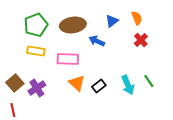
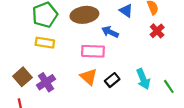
blue triangle: (112, 21) -> (126, 11), turned -48
pink rectangle: (68, 59) -> (93, 51), moved
green line: (149, 81) -> (169, 86), moved

